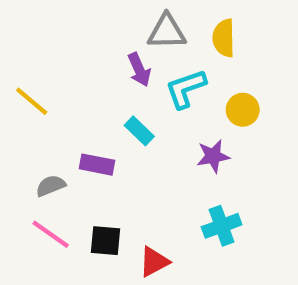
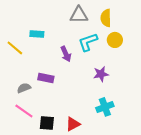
purple arrow: (139, 70) -> (66, 54), moved
yellow circle: (243, 110) -> (115, 40), moved
cyan rectangle: (139, 131) -> (37, 34), moved, turned -40
black square: (106, 241) -> (47, 123), moved

